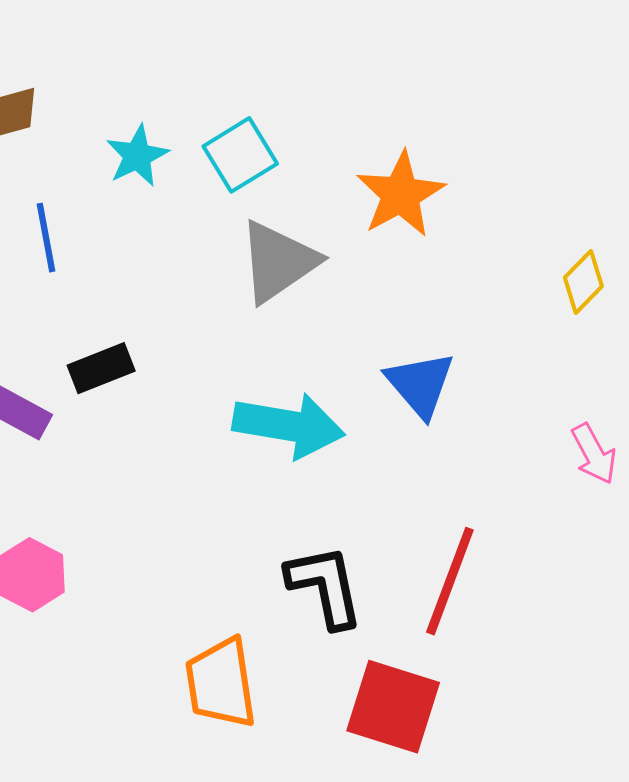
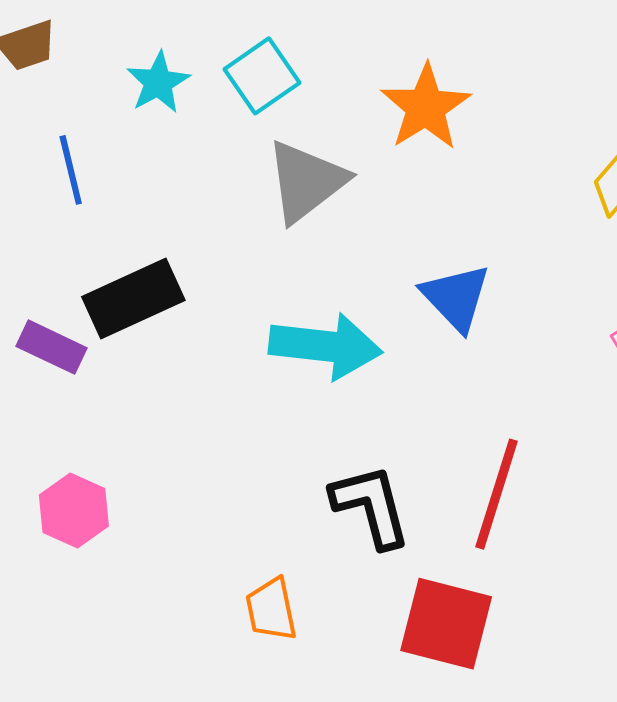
black rectangle: (101, 368) -> (133, 298), size x1.5
orange trapezoid: (221, 683) -> (271, 609), size x0.7

